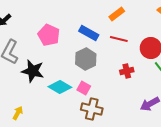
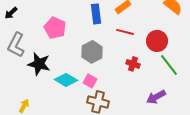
blue rectangle: (89, 33) -> (96, 14), moved, turned 54
red cross: (127, 71) -> (133, 64), turned 32

